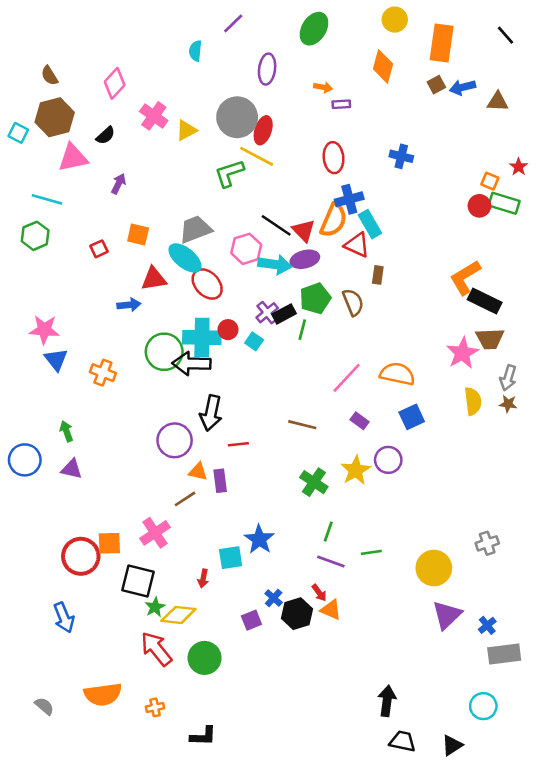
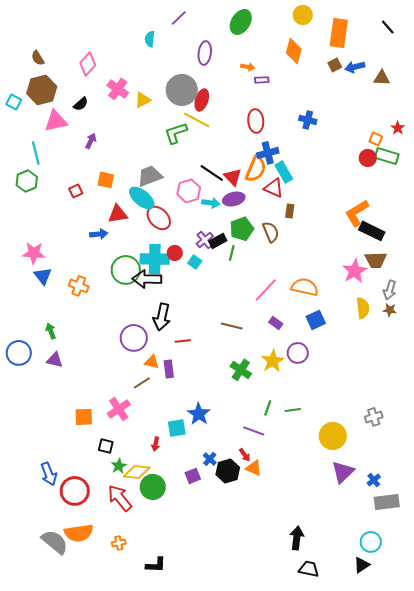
cyan line: (47, 199) -> (36, 153), turned 60
cyan arrow: (275, 264) -> (211, 203), size x0.7
green line: (328, 532) -> (268, 408), moved
green line: (371, 552) -> (293, 410), moved
red circle: (81, 556) -> (75, 491), moved
black square: (138, 581) -> (106, 446), size x0.6
green circle: (205, 658) -> (153, 487), moved
gray semicircle: (44, 706) -> (55, 542), moved, size x1.8
black triangle: (452, 745) -> (362, 565), moved

